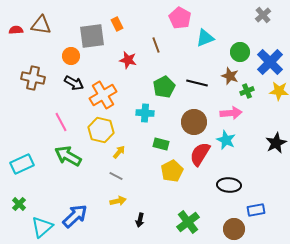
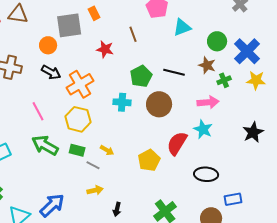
brown circle: (194, 122) -> (159, 104), moved
green rectangle: (161, 144) -> (77, 150), moved
yellow arrow: (119, 152) -> (107, 150), moved, turned 80

